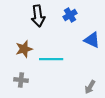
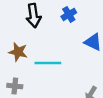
brown star: (24, 49) -> (18, 52), turned 30

